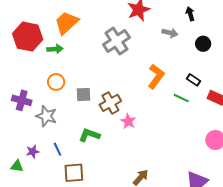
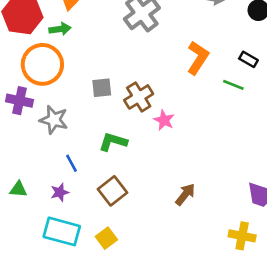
orange circle: (56, 82) -> (42, 64), moved, size x1.8
purple star: (33, 152) -> (60, 192), moved
brown square: (74, 173) -> (113, 191), moved, turned -30

